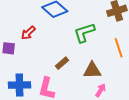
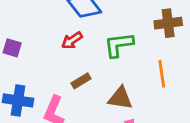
red arrow: (28, 33) -> (72, 40), moved

